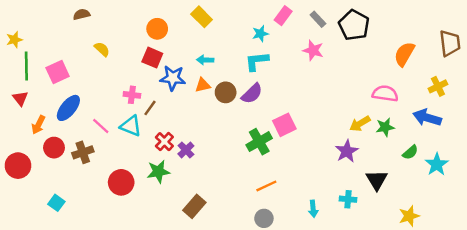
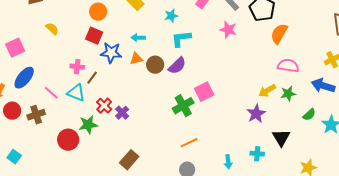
cyan star: (260, 34) -> (171, 16), moved
orange semicircle: (404, 54) -> (279, 34), moved
green star: (158, 172) -> (88, 125), moved

